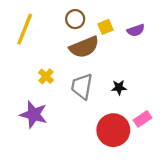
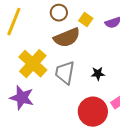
yellow square: (105, 27) -> (86, 20), turned -32
yellow cross: (46, 76) -> (33, 64), size x2.0

